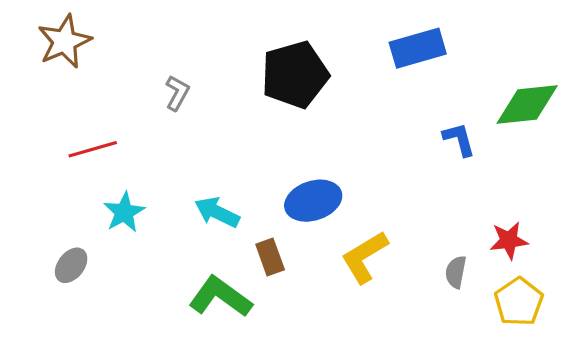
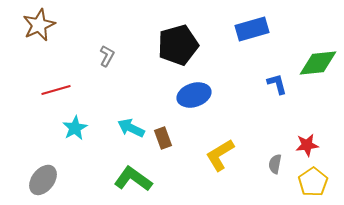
blue ellipse: (313, 201) -> (194, 95), moved
brown rectangle: (270, 257) -> (163, 138), moved
gray ellipse: (71, 265) -> (43, 180), moved, size x1.4

